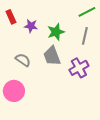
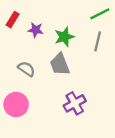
red rectangle: (11, 17) -> (13, 20), turned 56
purple cross: (79, 68) -> (75, 103), moved

